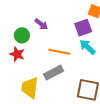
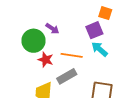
green circle: (22, 35) -> (33, 41), size x1.5
red star: (17, 54) -> (46, 60), moved

